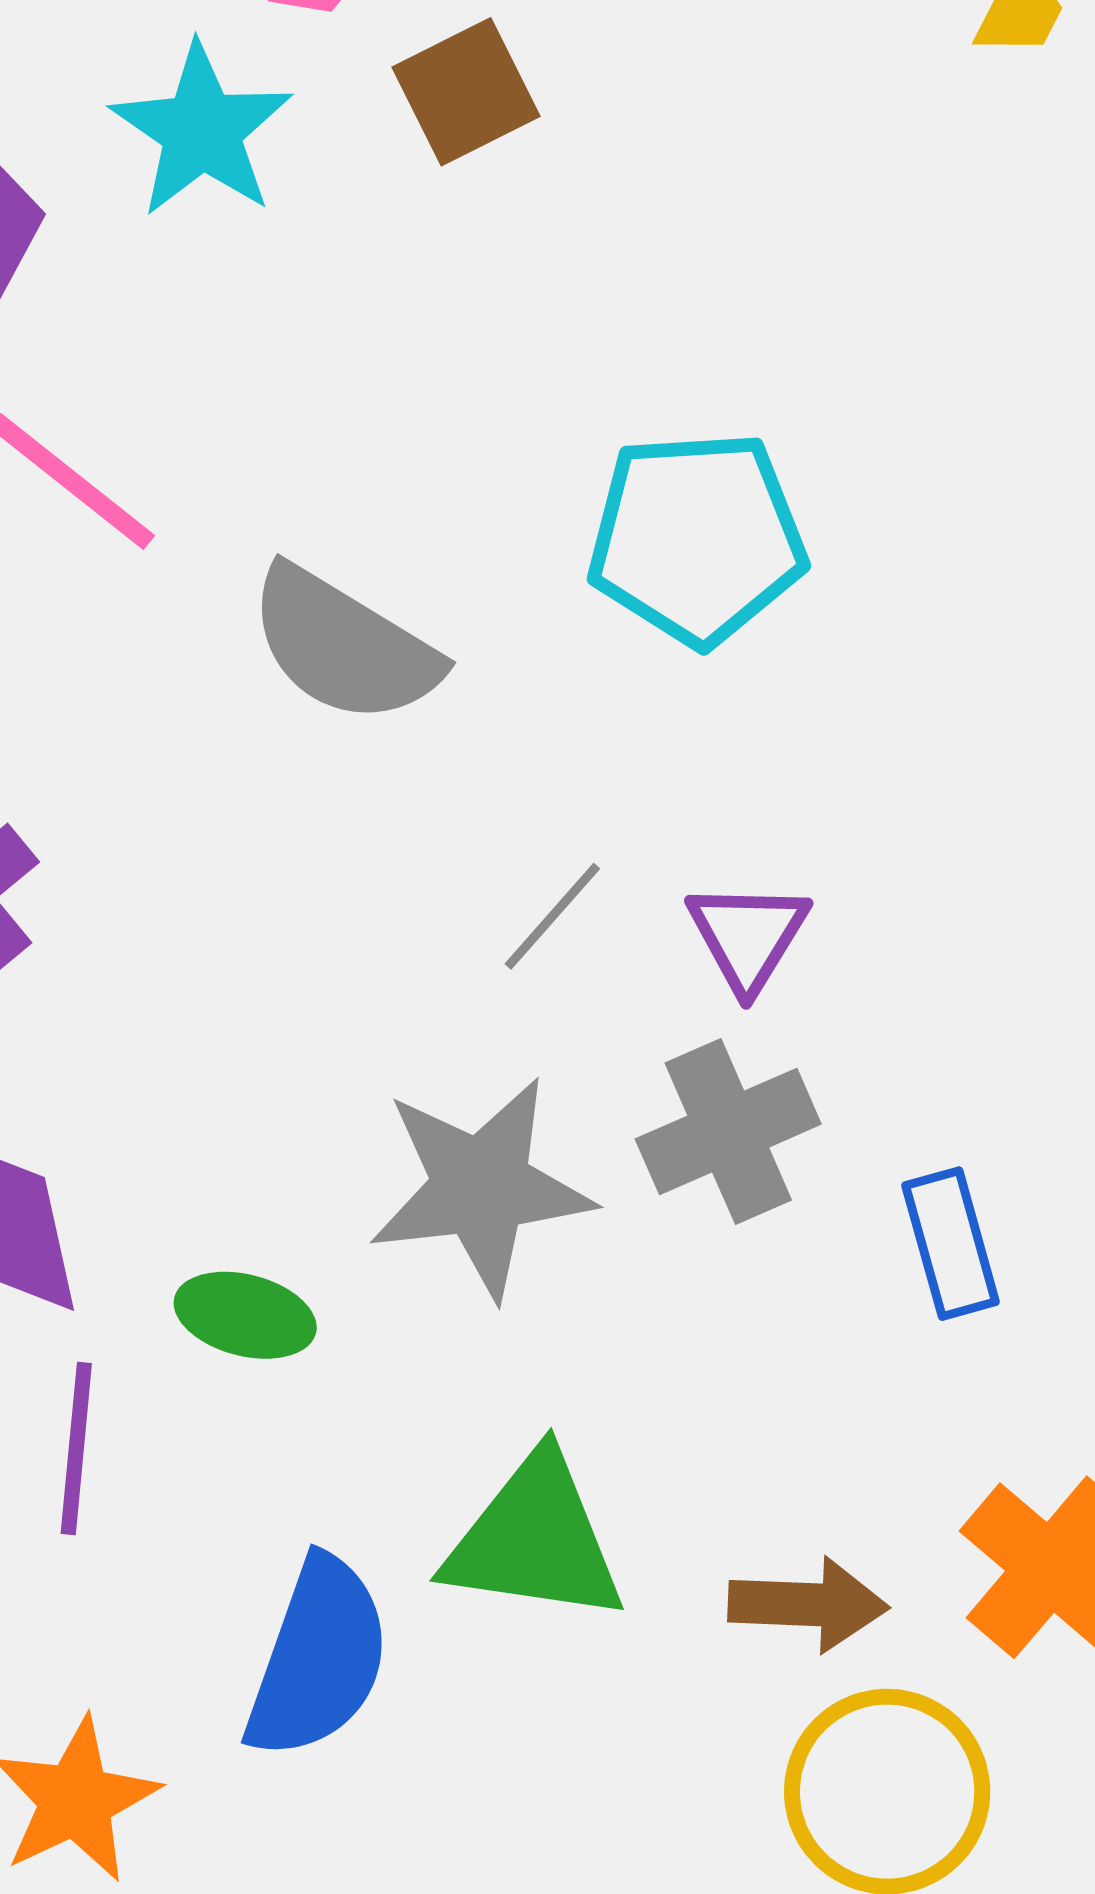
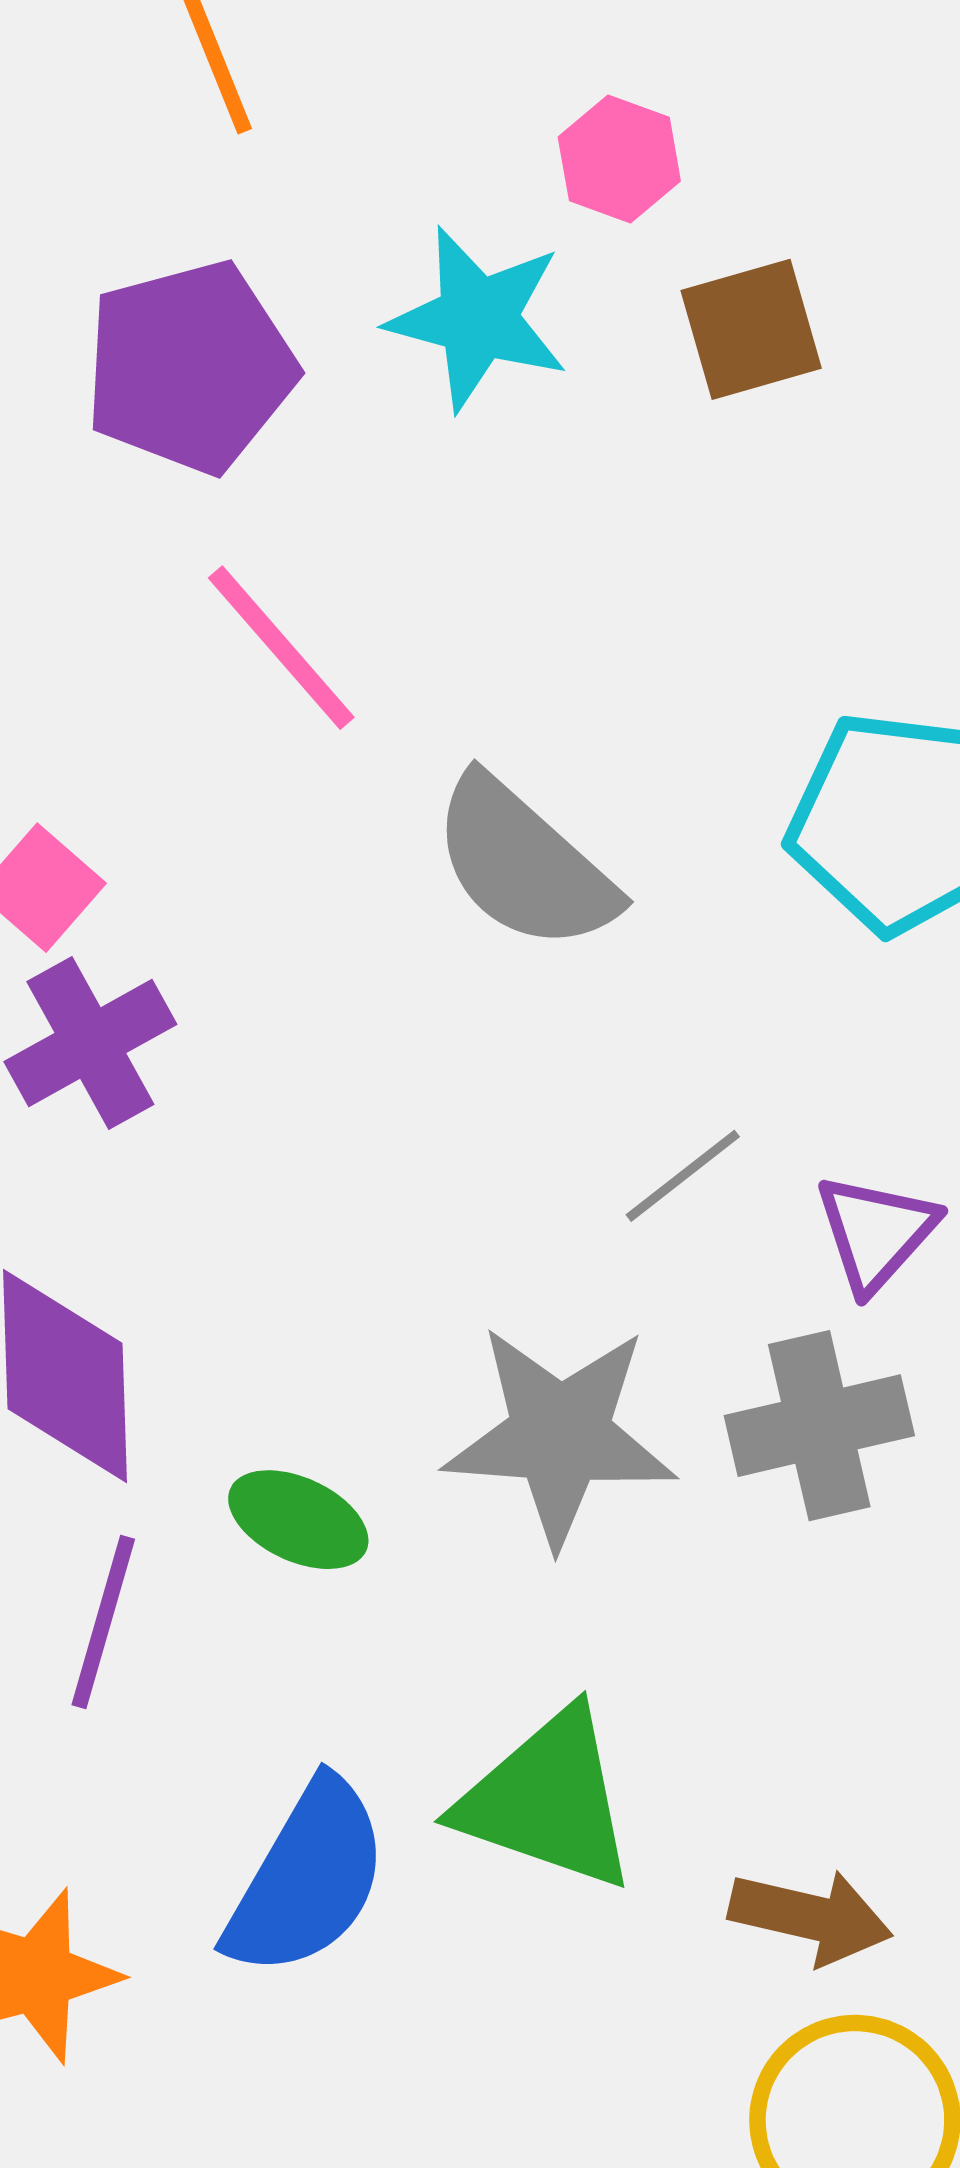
cyan star: (202, 130) -> (478, 318), turned -30

